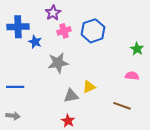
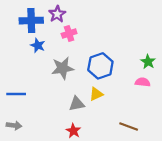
blue cross: (18, 27) -> (31, 21), moved
blue hexagon: (93, 31) -> (100, 66), moved
green star: (137, 49) -> (148, 62), moved
brown line: (122, 106) -> (129, 127), moved

